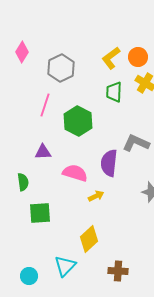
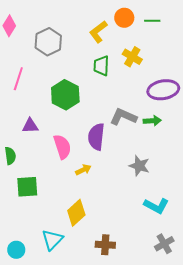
orange circle: (138, 57) -> (124, 18), moved
pink line: (45, 105) -> (18, 79), moved
pink semicircle: (75, 173) -> (62, 147), turned 55

